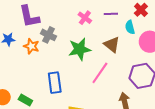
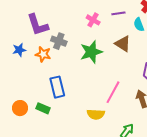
pink line: (100, 73) -> (113, 92), moved
blue rectangle: (55, 83) -> (57, 87), moved

